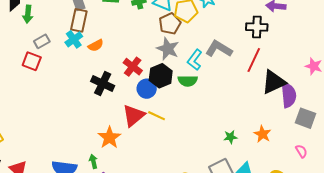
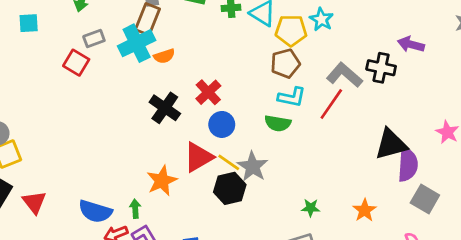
brown pentagon: (170, 24) -> (285, 63), moved
cyan cross: (74, 39) -> (137, 43), size x1.5
gray star: (168, 49) -> (253, 166), moved
gray L-shape: (219, 49) -> (344, 75), moved
cyan L-shape: (195, 60) -> (292, 97), turned -125
red line: (254, 60) -> (331, 104), moved
black hexagon: (161, 76) -> (230, 188), moved
green star: (230, 137) -> (311, 208), moved

